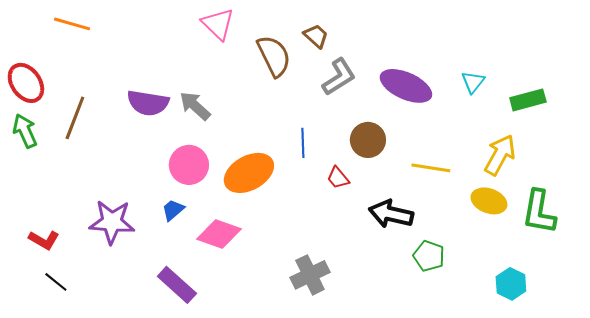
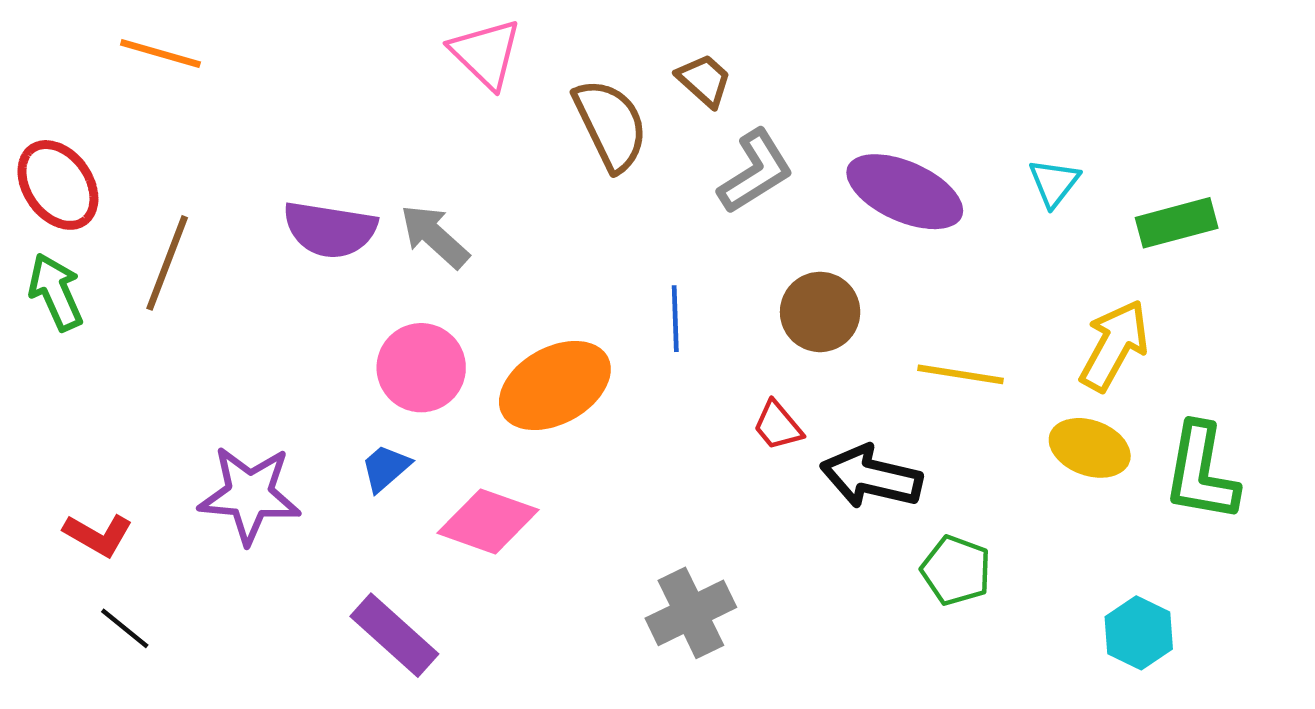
red trapezoid: (338, 178) -> (778, 426), moved

